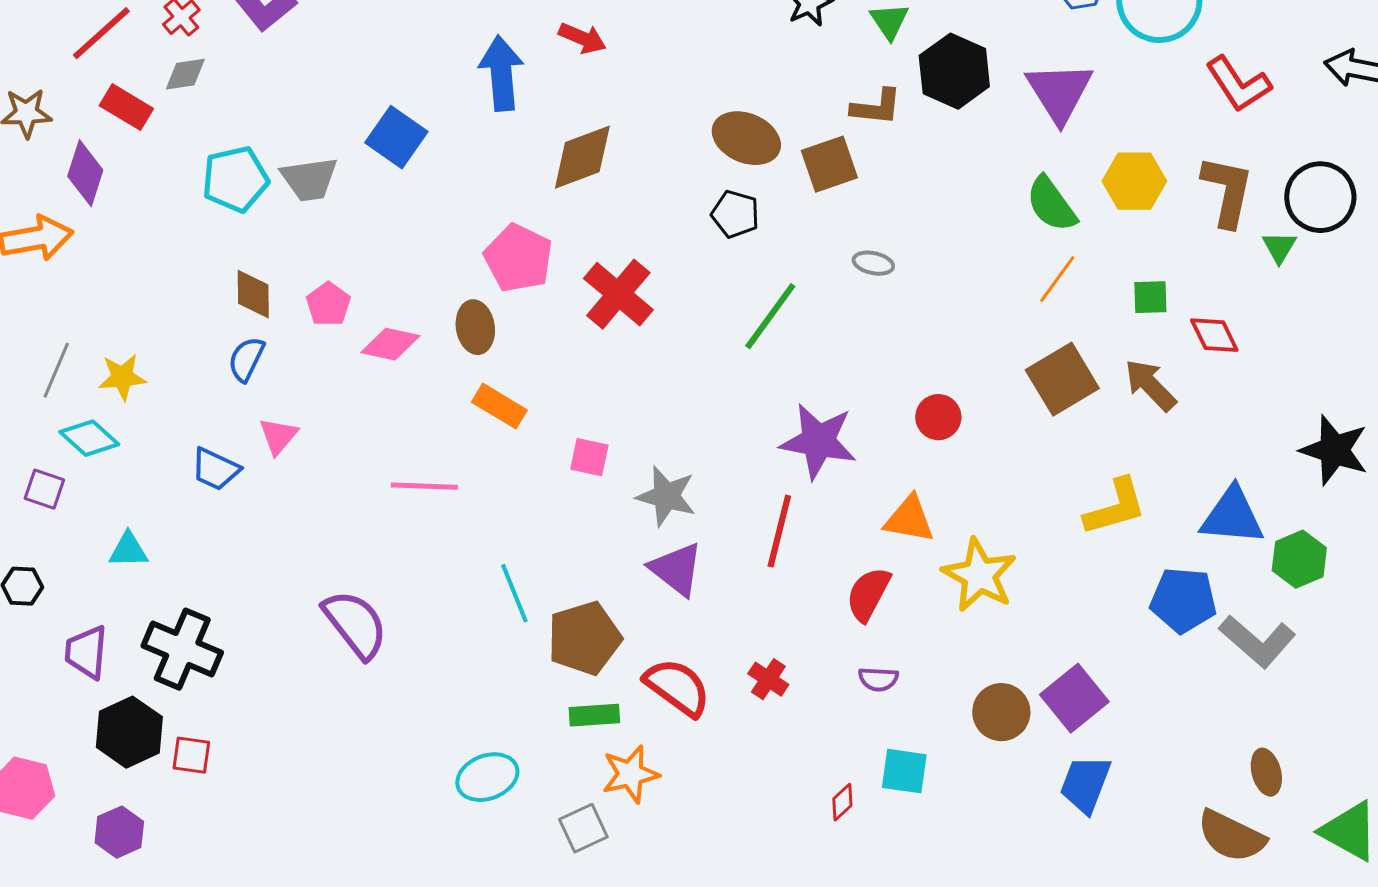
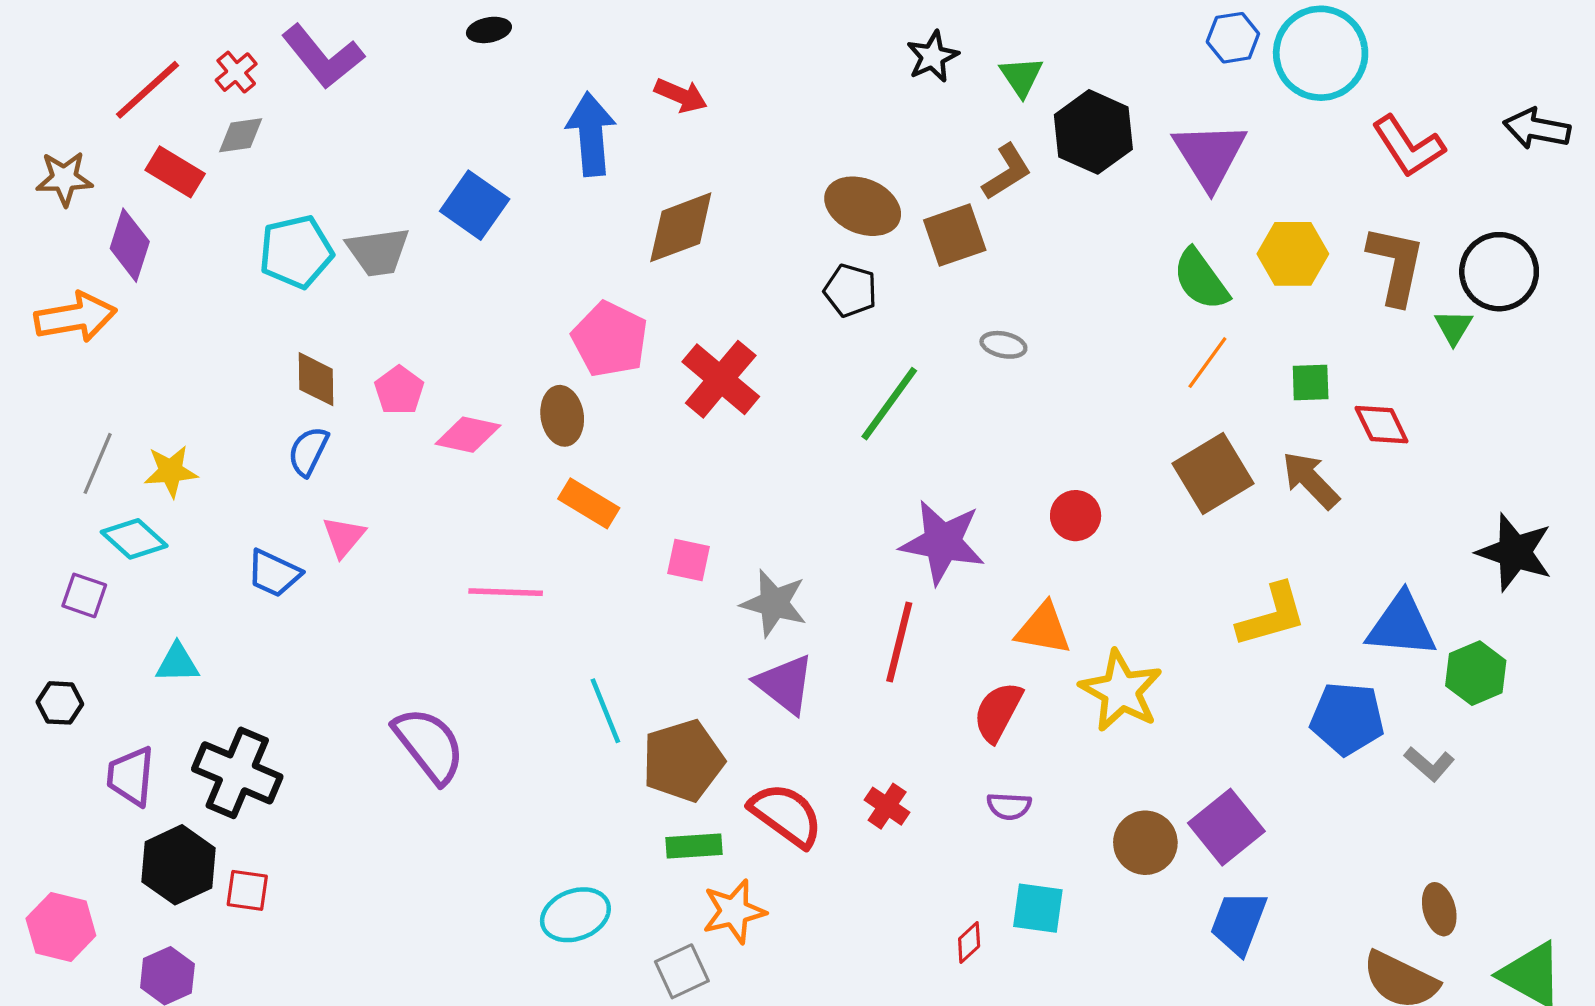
brown L-shape: (876, 107) -> (1007, 172), turned -38
gray L-shape: (1257, 641) -> (1429, 764), size x0.6

